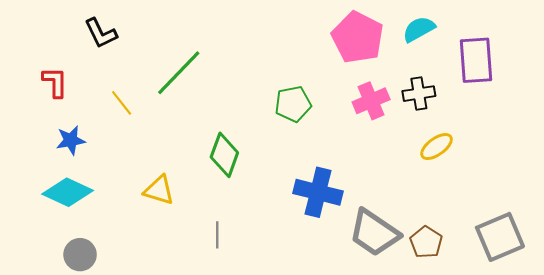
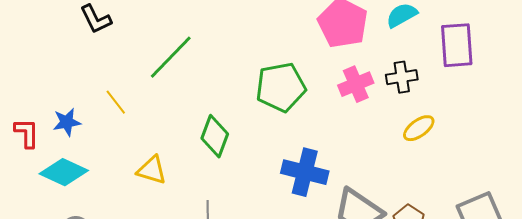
red L-shape: (55, 82) -> (27, 133), moved
yellow line: (122, 103) -> (116, 102), moved
green pentagon: (293, 104) -> (281, 87), size x1.4

